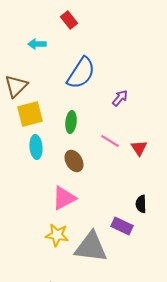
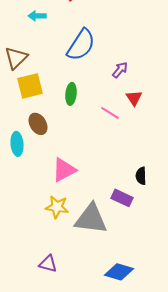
cyan ellipse: (36, 147) -> (17, 144), moved
red triangle: (139, 148) -> (134, 98), moved
brown ellipse: (74, 161) -> (38, 124), moved

